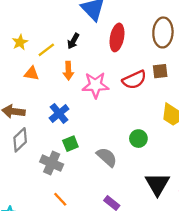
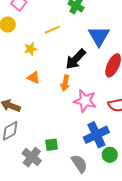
black arrow: (73, 41) -> (76, 59), size x1.6
yellow line: (46, 50) -> (52, 30), moved
blue cross: (59, 113) -> (96, 135), moved, size x1.4

